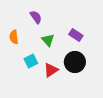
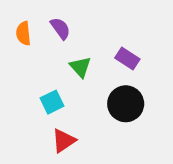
orange semicircle: (14, 37) -> (23, 33), moved
red triangle: (51, 70) -> (64, 141), moved

